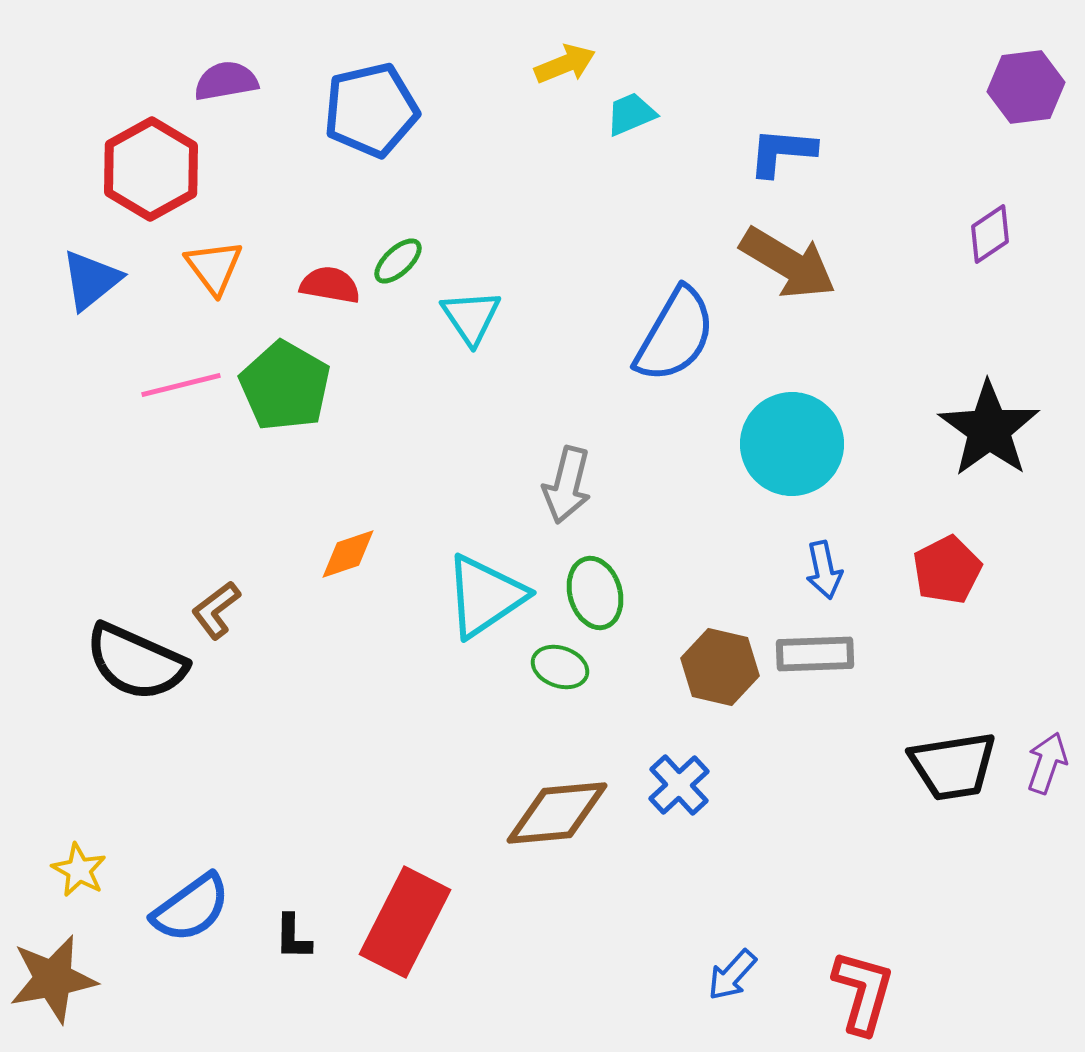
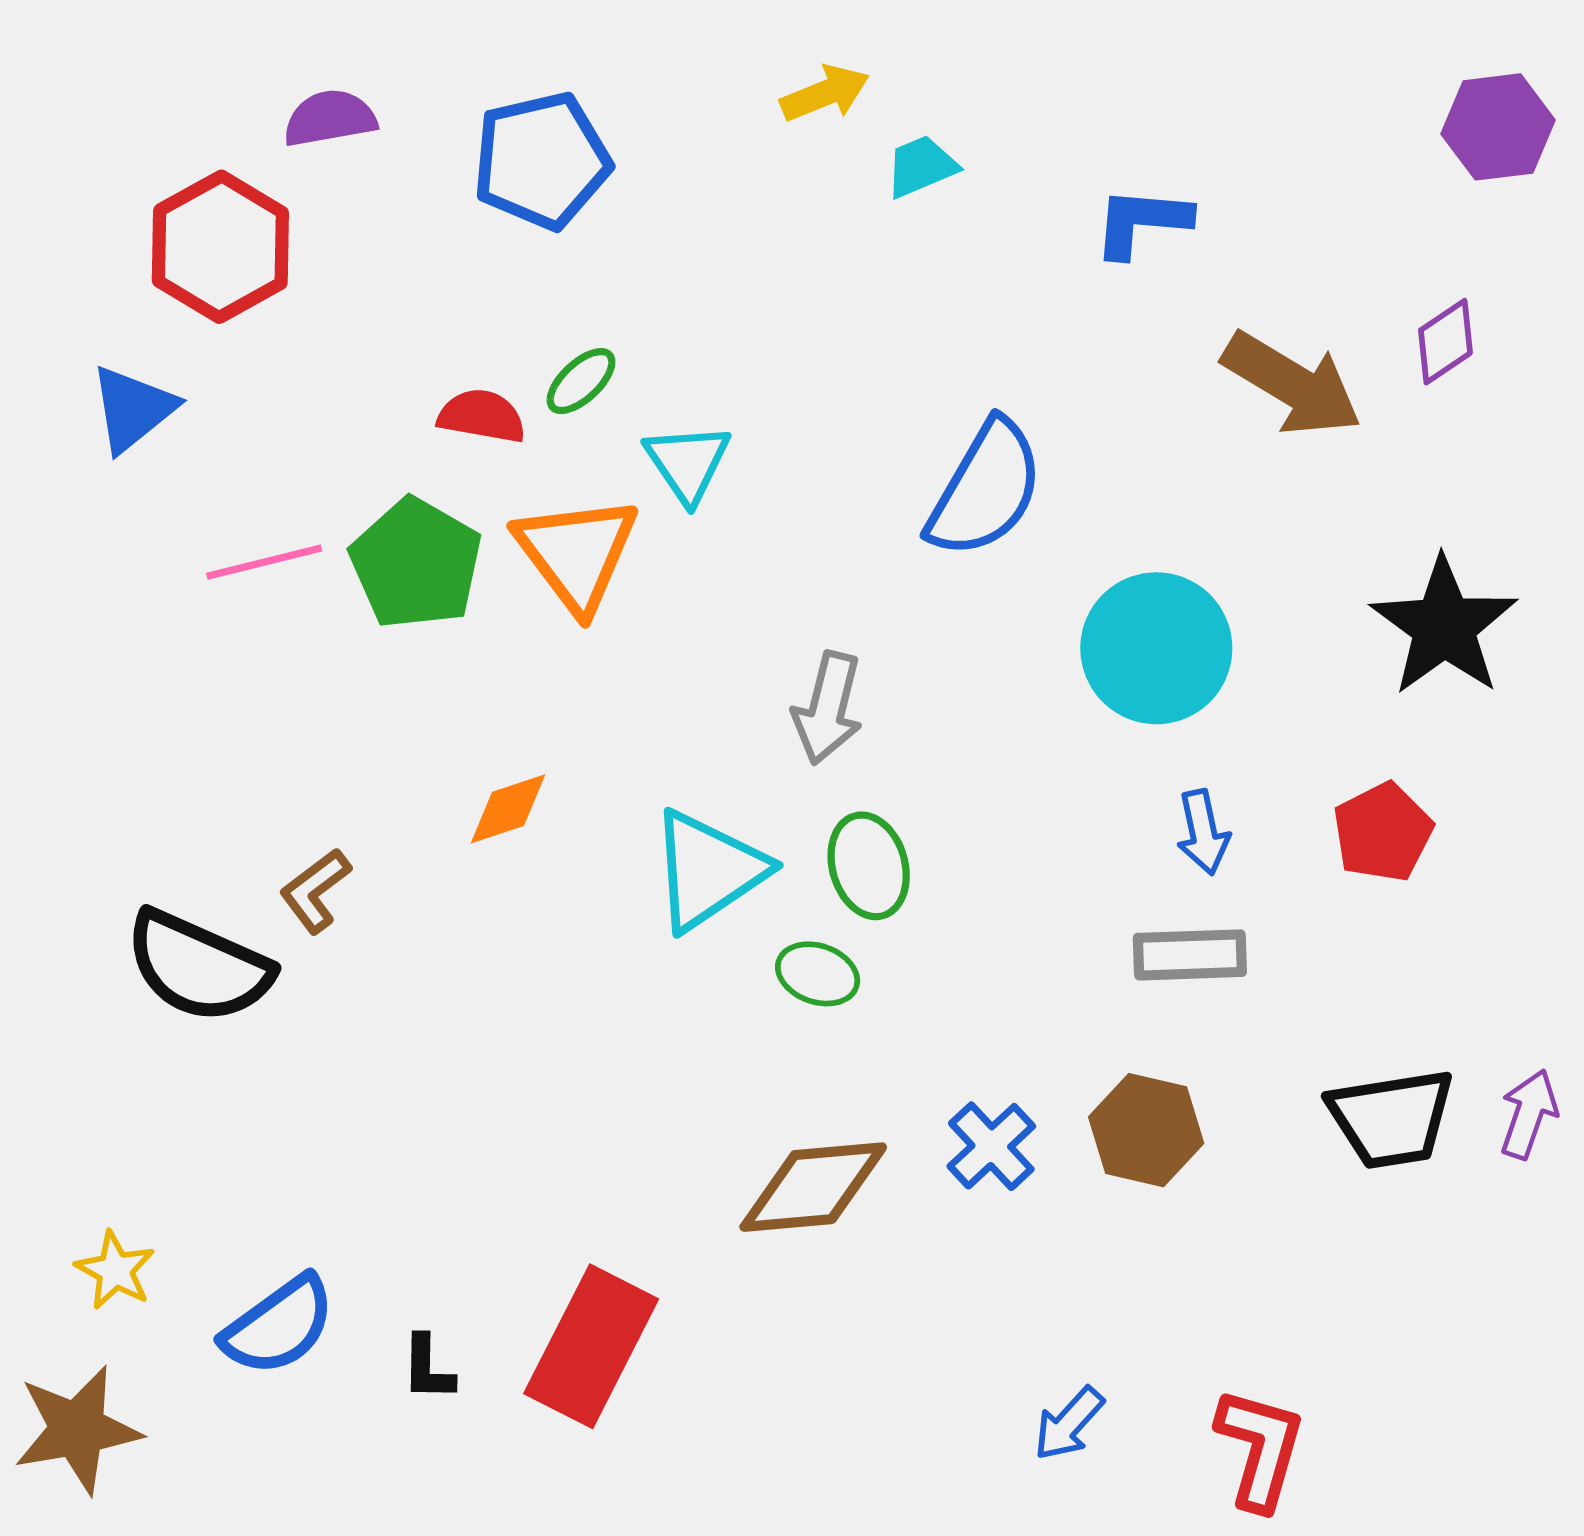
brown arrow: (788, 263) -> (1292, 384), moved
orange triangle: (214, 267) -> (577, 553), moved, size x1.5
brown hexagon: (720, 667) -> (1146, 1130), moved

